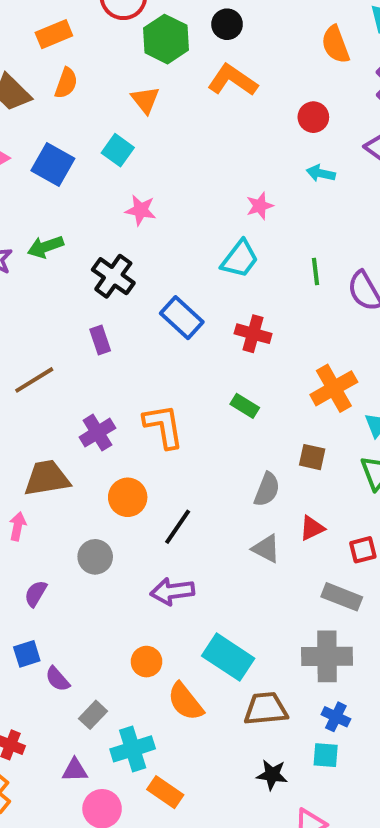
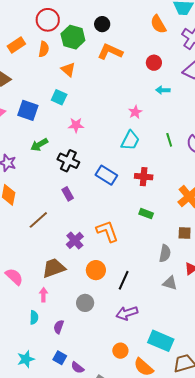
orange semicircle: (66, 83) -> (44, 49), moved
green arrow: (45, 247) -> (39, 145), moved
blue square: (27, 654) -> (60, 358), turned -32

